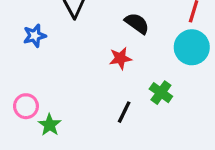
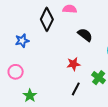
red star: (120, 58) -> (73, 64), moved
pink circle: (26, 106) -> (16, 72), moved

